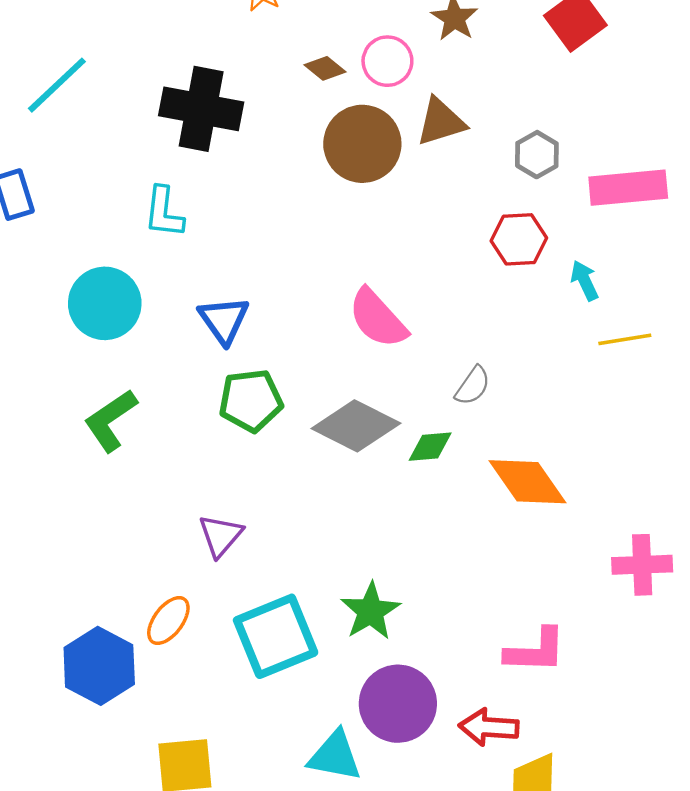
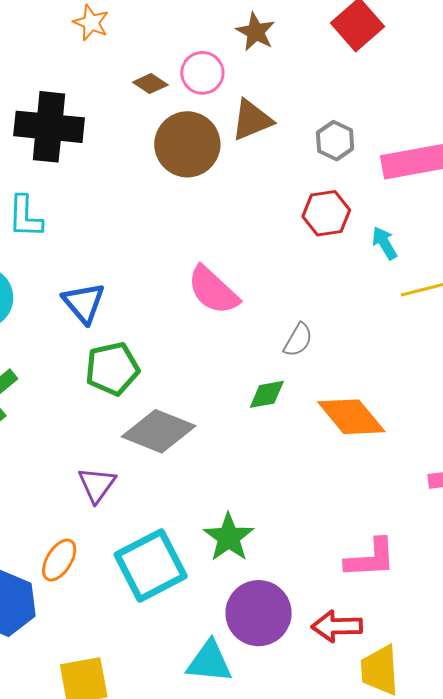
gray diamond: (356, 426) -> (159, 431), moved

